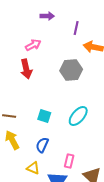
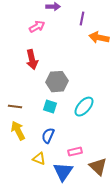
pink arrow: (33, 45) -> (37, 27), moved
gray hexagon: (71, 70) -> (57, 82), moved
pink rectangle: (69, 161) -> (75, 152), turned 64

